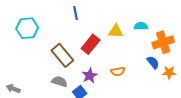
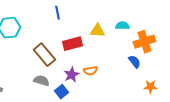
red rectangle: (91, 44) -> (72, 44), turned 36
orange semicircle: (118, 71) -> (90, 71), moved
orange star: (169, 72) -> (150, 87), moved

